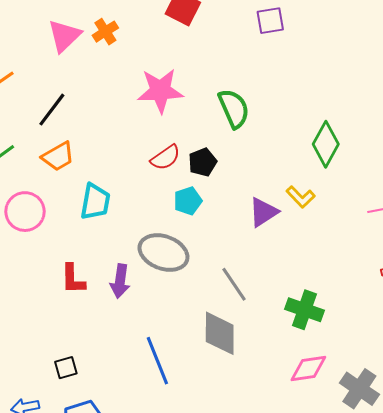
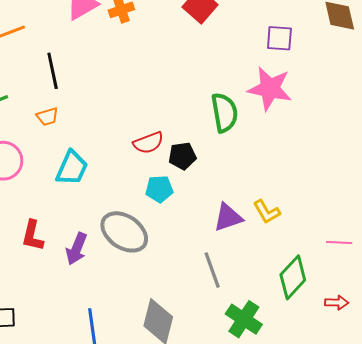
pink star: (160, 91) -> (270, 89), moved
black line: (52, 110) -> (53, 71), turned -63
green diamond: (326, 144) -> (293, 277), moved
orange trapezoid: (58, 156) -> (47, 117), size x0.7
gray line: (234, 284) -> (212, 270), moved

